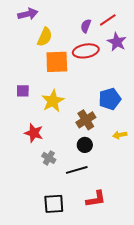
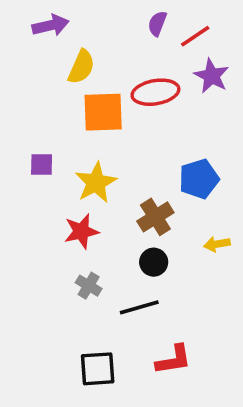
purple semicircle: (86, 26) -> (157, 23), moved
red star: (34, 133) -> (81, 231), moved, turned -30

